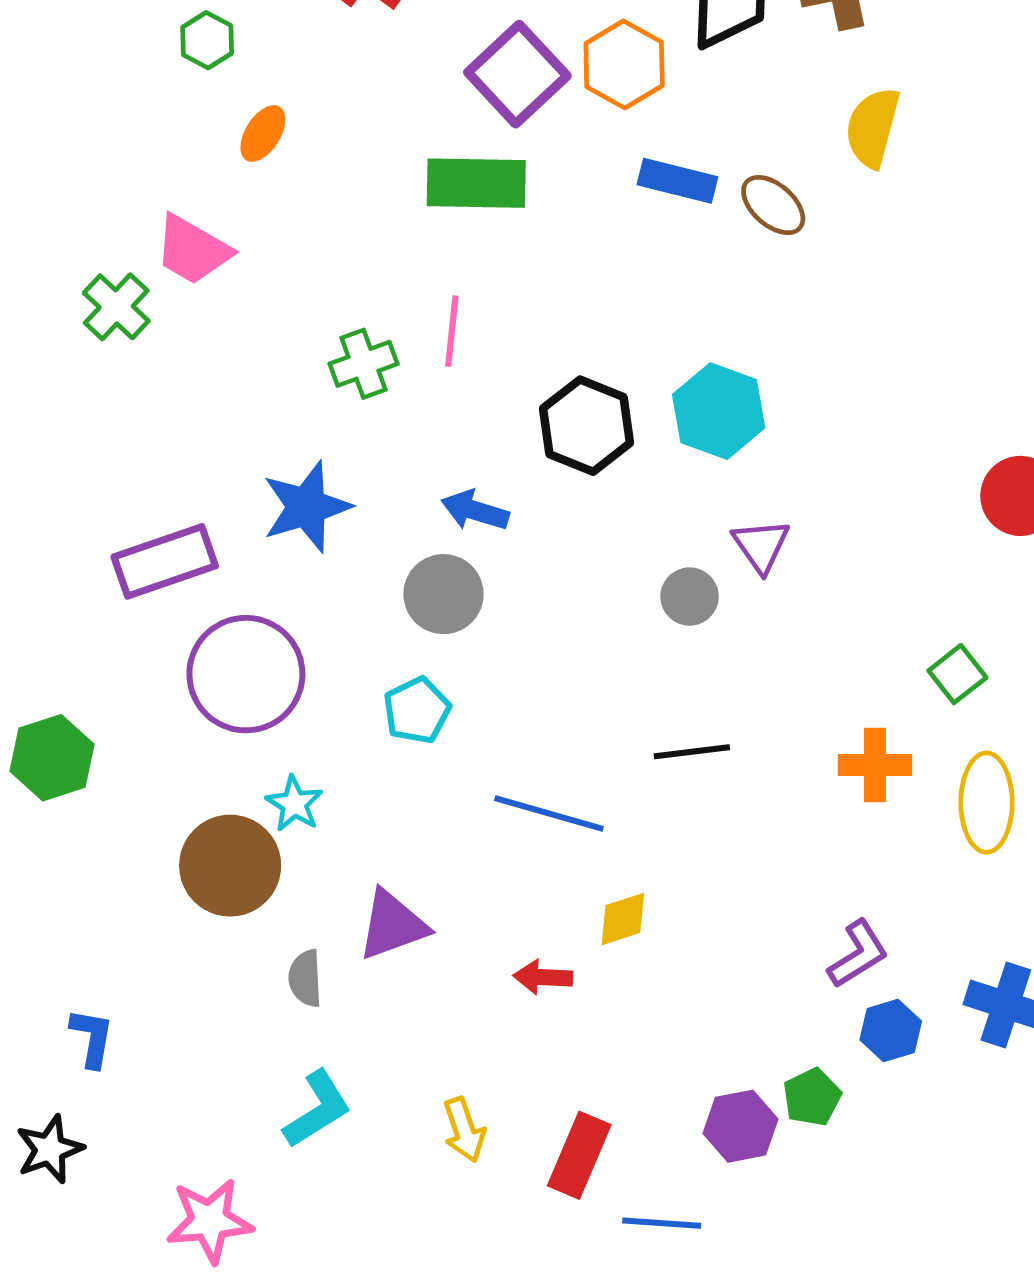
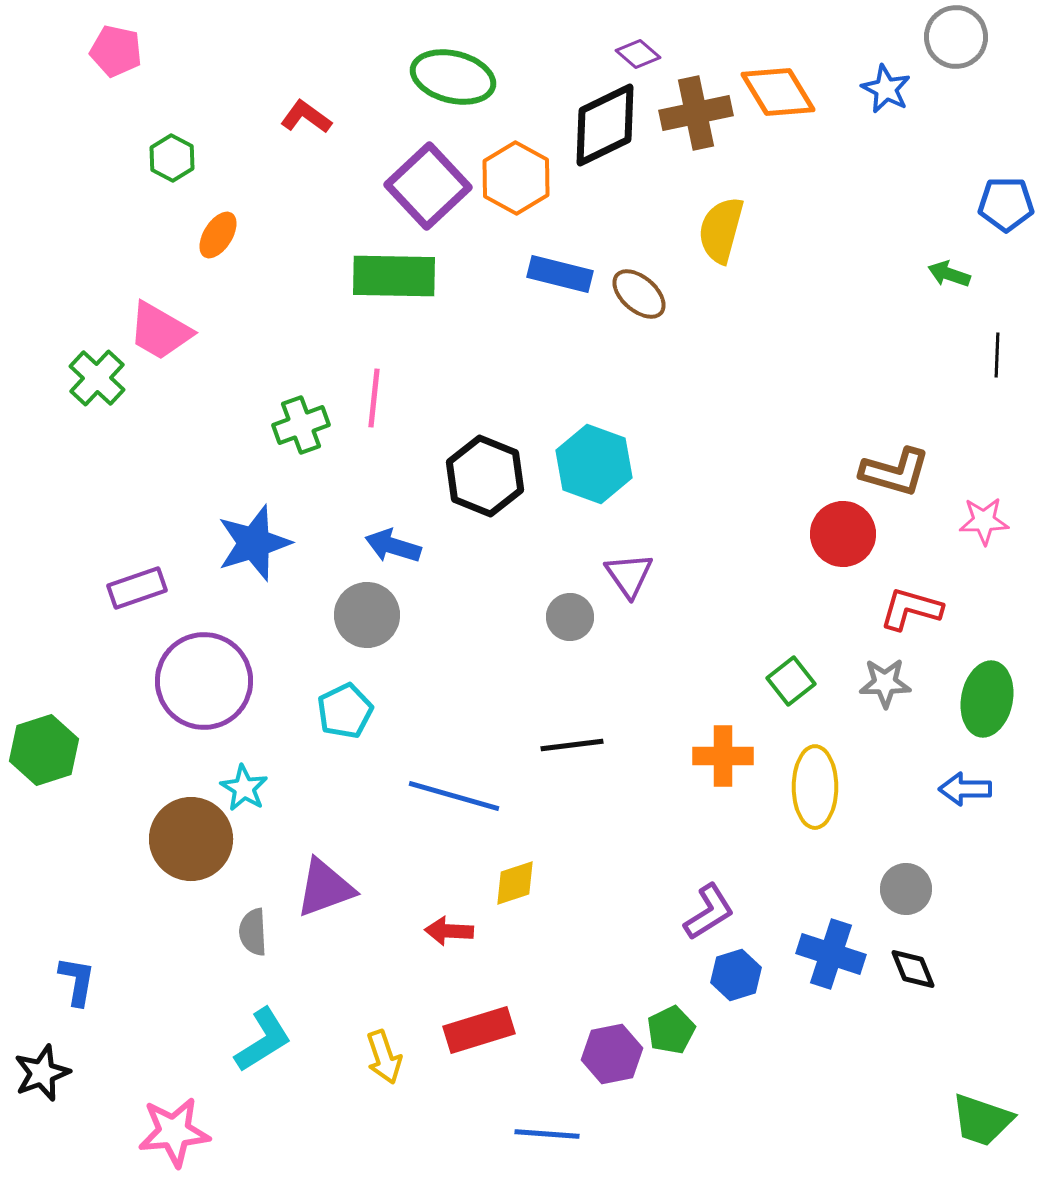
purple rectangle: (165, 561) -> (137, 588), size x0.7
red rectangle: (579, 1155) -> (479, 1030), moved, turned 50

